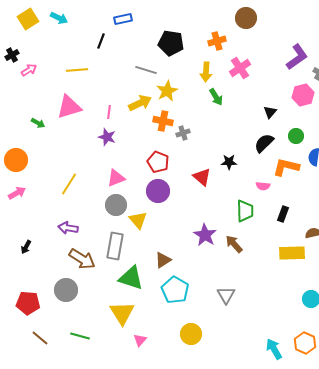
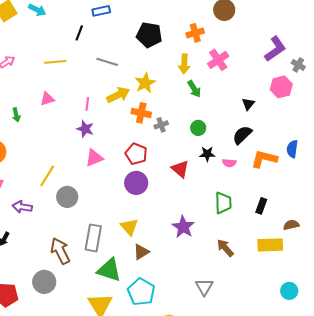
gray line: (146, 70) -> (107, 62), moved
pink triangle: (69, 107) -> (47, 99), size x0.6
green arrow: (38, 123) -> (16, 115), turned 48
green circle: (296, 136) -> (198, 128), moved
pink triangle: (116, 178) -> (94, 158), moved
pink semicircle: (263, 186) -> (229, 163), moved
gray circle: (116, 205) -> (67, 197), moved
yellow triangle: (138, 220) -> (129, 227), moved
purple arrow: (68, 228) -> (22, 207), moved
brown arrow: (234, 244) -> (225, 248), moved
brown arrow: (82, 259) -> (60, 251), turned -148
cyan pentagon: (175, 290) -> (141, 292), moved

